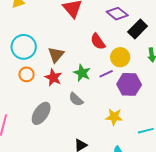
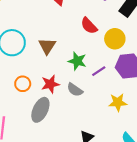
orange circle: (27, 74) -> (23, 84), moved
purple line: (106, 74) -> (99, 71), moved
red star: (53, 78) -> (50, 84), moved, turned -30

